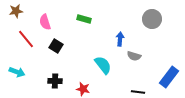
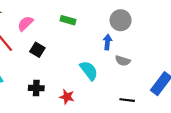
gray circle: (152, 19) -> (121, 20), moved
pink semicircle: (45, 22) -> (25, 23), turned 63

